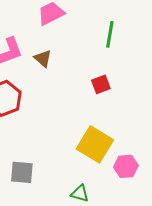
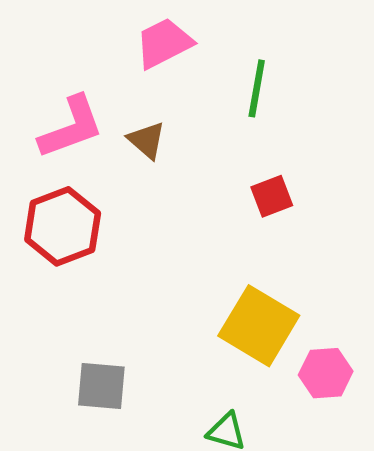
green line: (110, 34) -> (257, 88), moved

